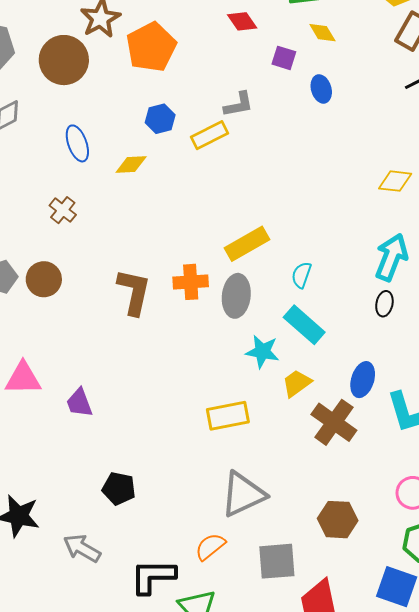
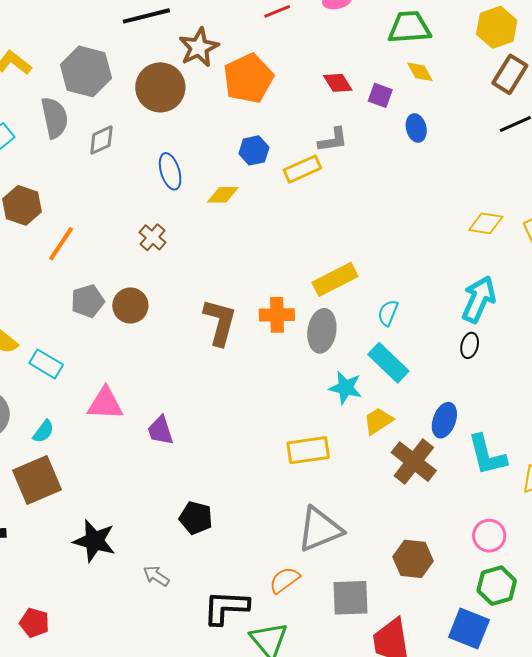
red diamond: (242, 21) -> (338, 83), moved
gray arrow: (82, 548) -> (156, 576), size x0.7

